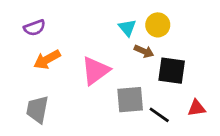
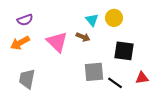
brown arrow: (144, 51) -> (83, 37), moved
orange arrow: (47, 60) -> (20, 43), moved
pink triangle: (95, 71) -> (57, 42), moved, turned -40

